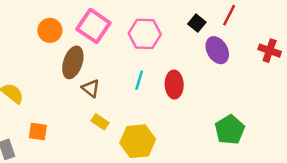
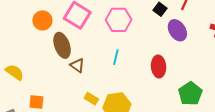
brown ellipse: (73, 62) -> (62, 45), turned -35
red ellipse: (174, 84) -> (159, 66), moved
yellow rectangle: (100, 122) -> (91, 99), moved

